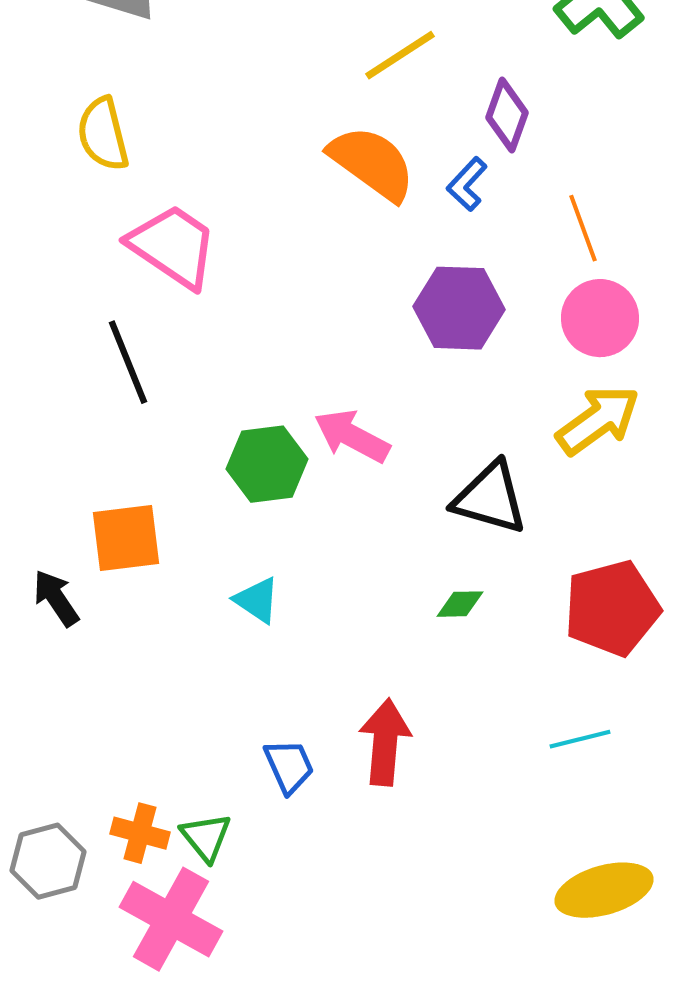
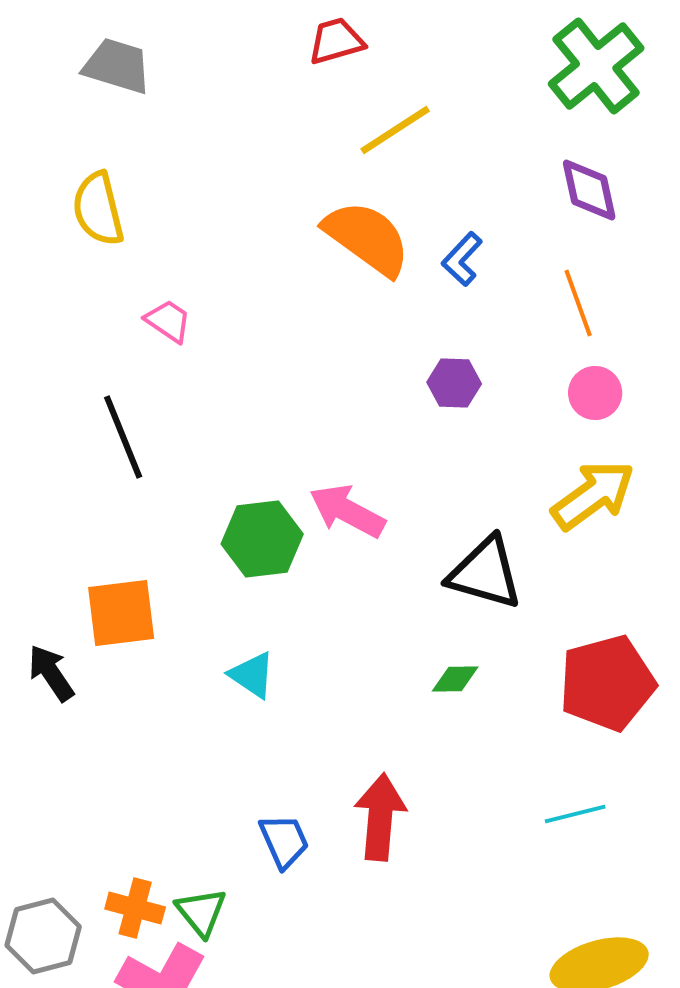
purple diamond: (507, 115) -> (589, 190), moved, turned -32
pink trapezoid: (173, 246) -> (168, 321), size x0.5
purple hexagon: (459, 308) -> (454, 383), size x0.6
pink circle: (600, 318) -> (595, 393), size x0.7

